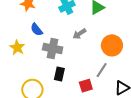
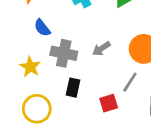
gray arrow: (79, 34) -> (101, 49), moved
yellow star: (17, 48) -> (30, 67), moved

